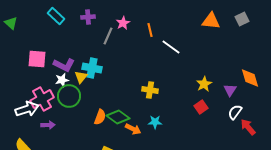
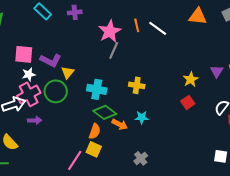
pink star: (123, 23) -> (110, 31), moved, size x1.6
gray line: (108, 36) -> (114, 50), moved
white line: (171, 47) -> (158, 28), moved
cyan cross: (92, 68) -> (97, 89), moved
white star: (62, 80) -> (29, 74), moved
purple triangle: (230, 90) -> (217, 71), moved
orange semicircle: (100, 117) -> (95, 131), moved

